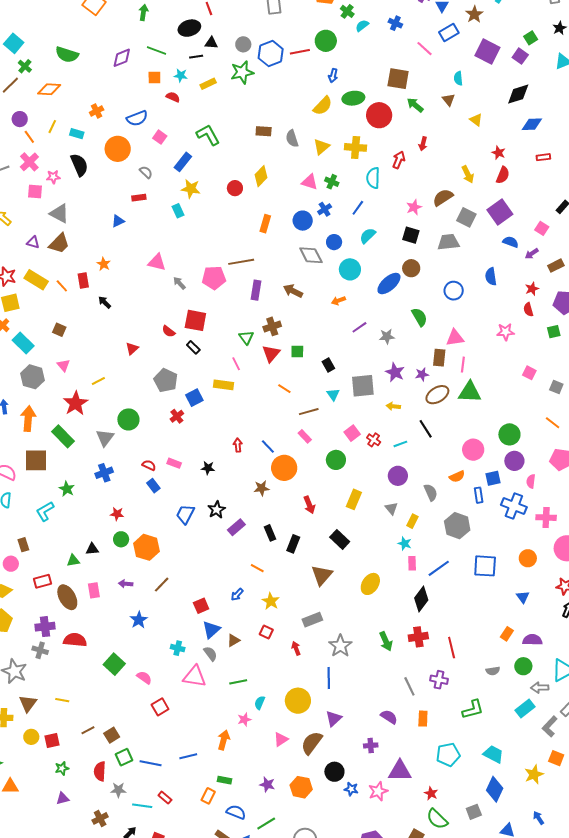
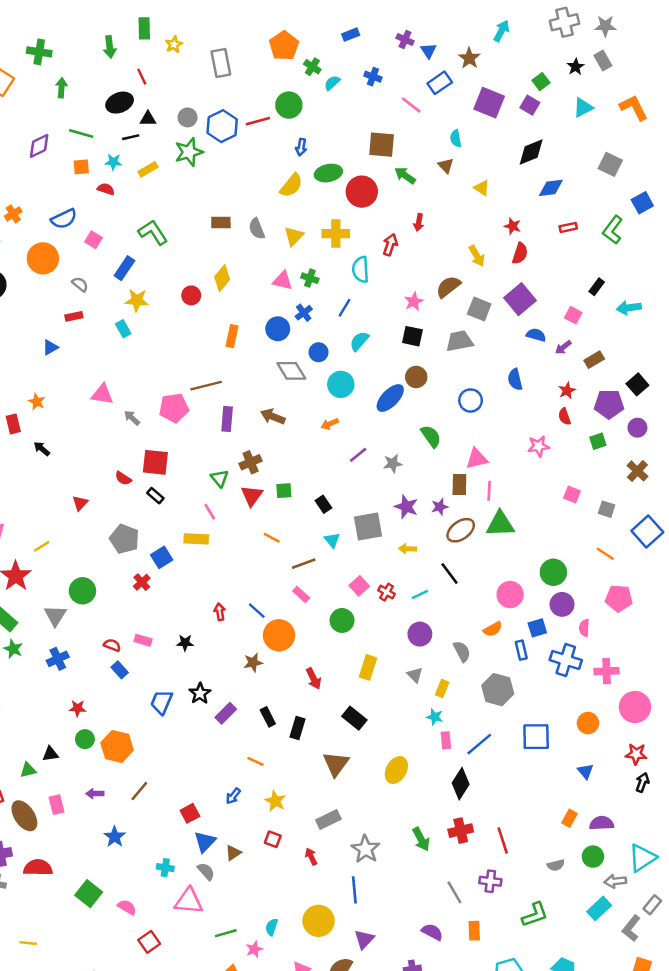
green star: (67, 489) -> (13, 649), moved
green line: (238, 682) -> (226, 933), moved

